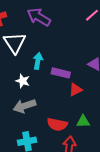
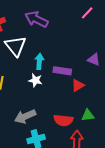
white star: (23, 81) -> (35, 80), moved
gray arrow: (24, 106) -> (25, 116), moved

